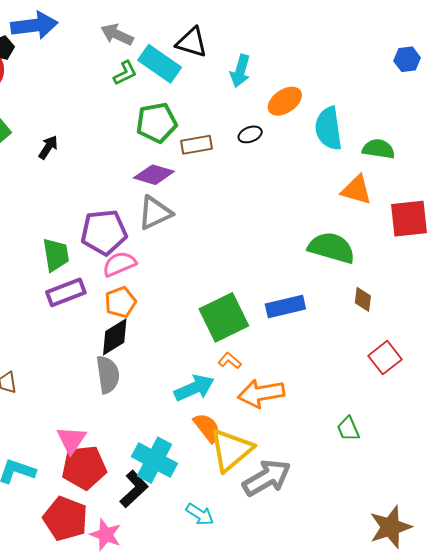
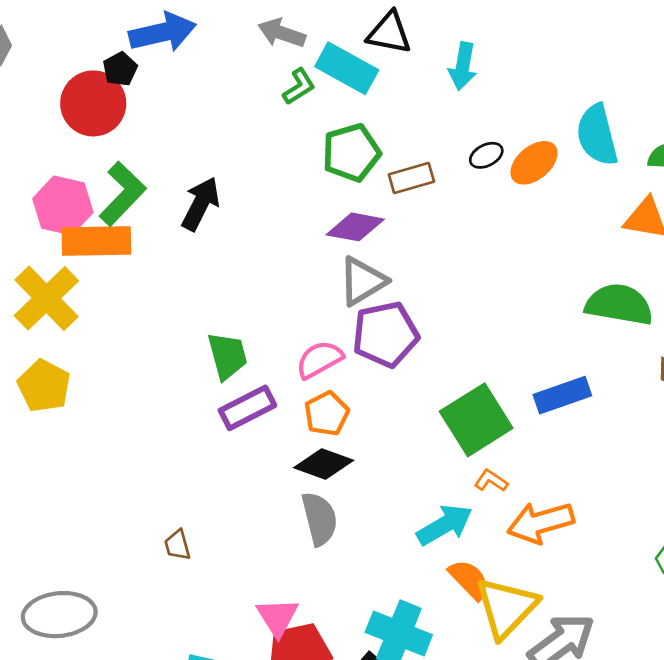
orange ellipse: (285, 101) -> (534, 163), moved
black arrow: (48, 147) -> (201, 204), size x1.5
purple pentagon: (104, 232) -> (385, 334), moved
black diamond: (115, 337) -> (324, 464), turned 57

